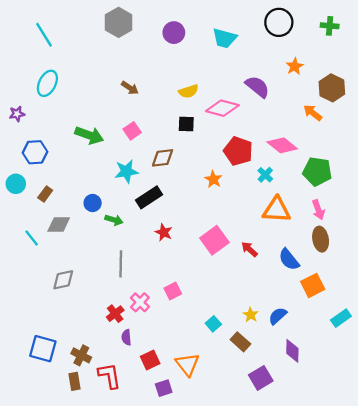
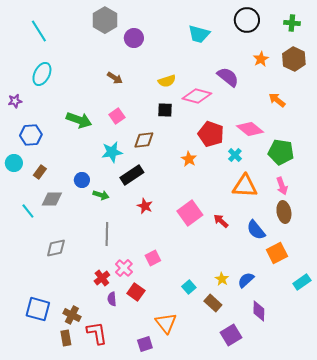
purple circle: (174, 33) -> (134, 38), moved
brown hexagon: (332, 88) -> (294, 59), moved
red square: (150, 360) -> (136, 292), moved, turned -30

